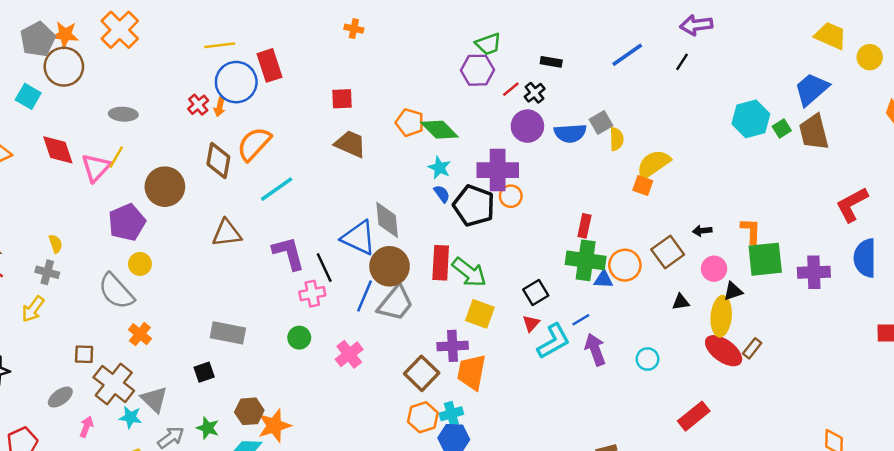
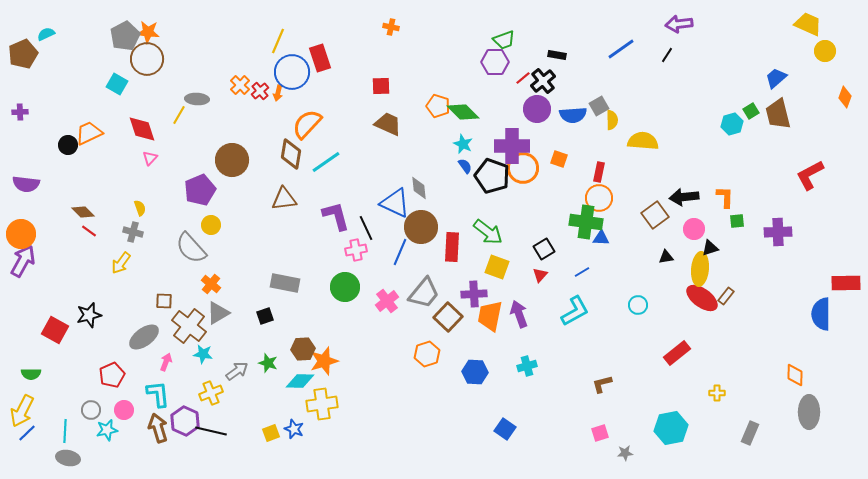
orange cross: (120, 30) -> (240, 85), moved, size x0.6
yellow trapezoid: (831, 36) -> (808, 24), moved
yellow line: (220, 45) -> (278, 41), turned -60
blue trapezoid: (811, 89) -> (776, 78), size x0.7
black cross: (535, 93) -> (543, 81), size x1.4
cyan hexagon: (751, 119) -> (732, 124), moved, size x0.7
yellow line: (116, 157) -> (179, 115), moved
brown diamond: (218, 161) -> (291, 154), moved
yellow semicircle: (653, 164) -> (643, 141), turned 40
pink triangle: (96, 168) -> (150, 158), moved, size x0.6
orange square: (643, 185) -> (559, 159), moved
orange circle: (511, 196) -> (523, 168), size x1.6
gray diamond: (387, 220) -> (419, 188), size x0.7
red rectangle: (584, 226) -> (599, 172), moved
black arrow: (702, 231) -> (684, 197), size x1.8
blue semicircle: (865, 258) -> (821, 314), moved
green square: (765, 259) -> (737, 221), size x0.5
red rectangle: (441, 263) -> (452, 247), moved
orange circle: (625, 265) -> (599, 198), moved
gray trapezoid: (395, 303) -> (424, 293), moved
green circle: (299, 338) -> (345, 287), size x1.5
cyan L-shape: (554, 341) -> (575, 311), moved
purple arrow: (595, 350) -> (519, 314), moved
gray ellipse: (60, 397) -> (144, 337), size x1.4
gray triangle: (154, 399) -> (218, 313), moved, turned 45
cyan cross: (451, 414) -> (527, 366), moved
orange hexagon: (423, 417) -> (427, 354), moved

